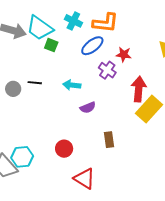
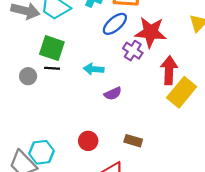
green square: (51, 45) -> (52, 48), moved, size x1.6
red star: (124, 55) -> (151, 32), size x1.8
brown rectangle: (109, 140) -> (133, 141), moved, turned -63

